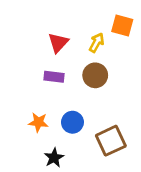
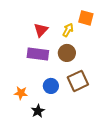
purple rectangle: (54, 77) -> (38, 54), size x1.5
orange star: (38, 122) -> (21, 93), moved
brown square: (111, 141) -> (78, 81), moved

